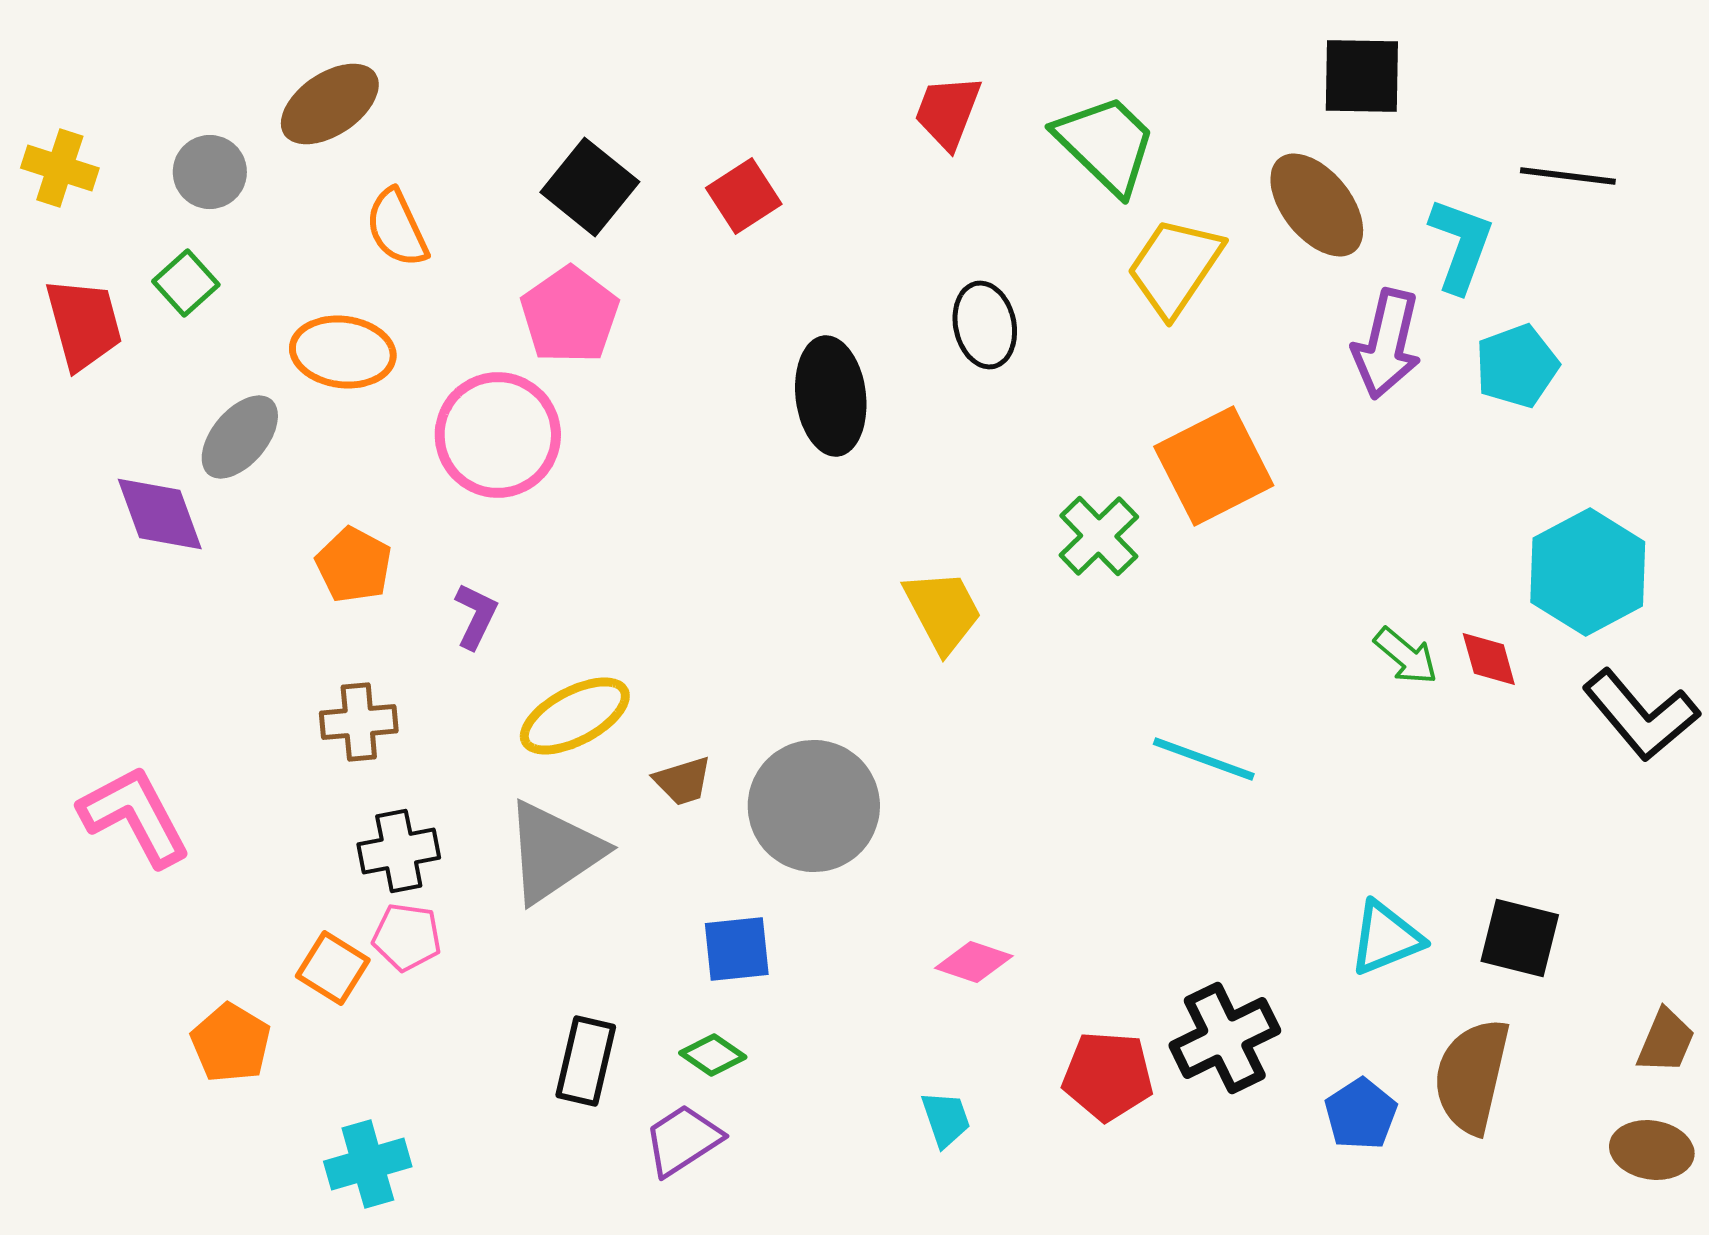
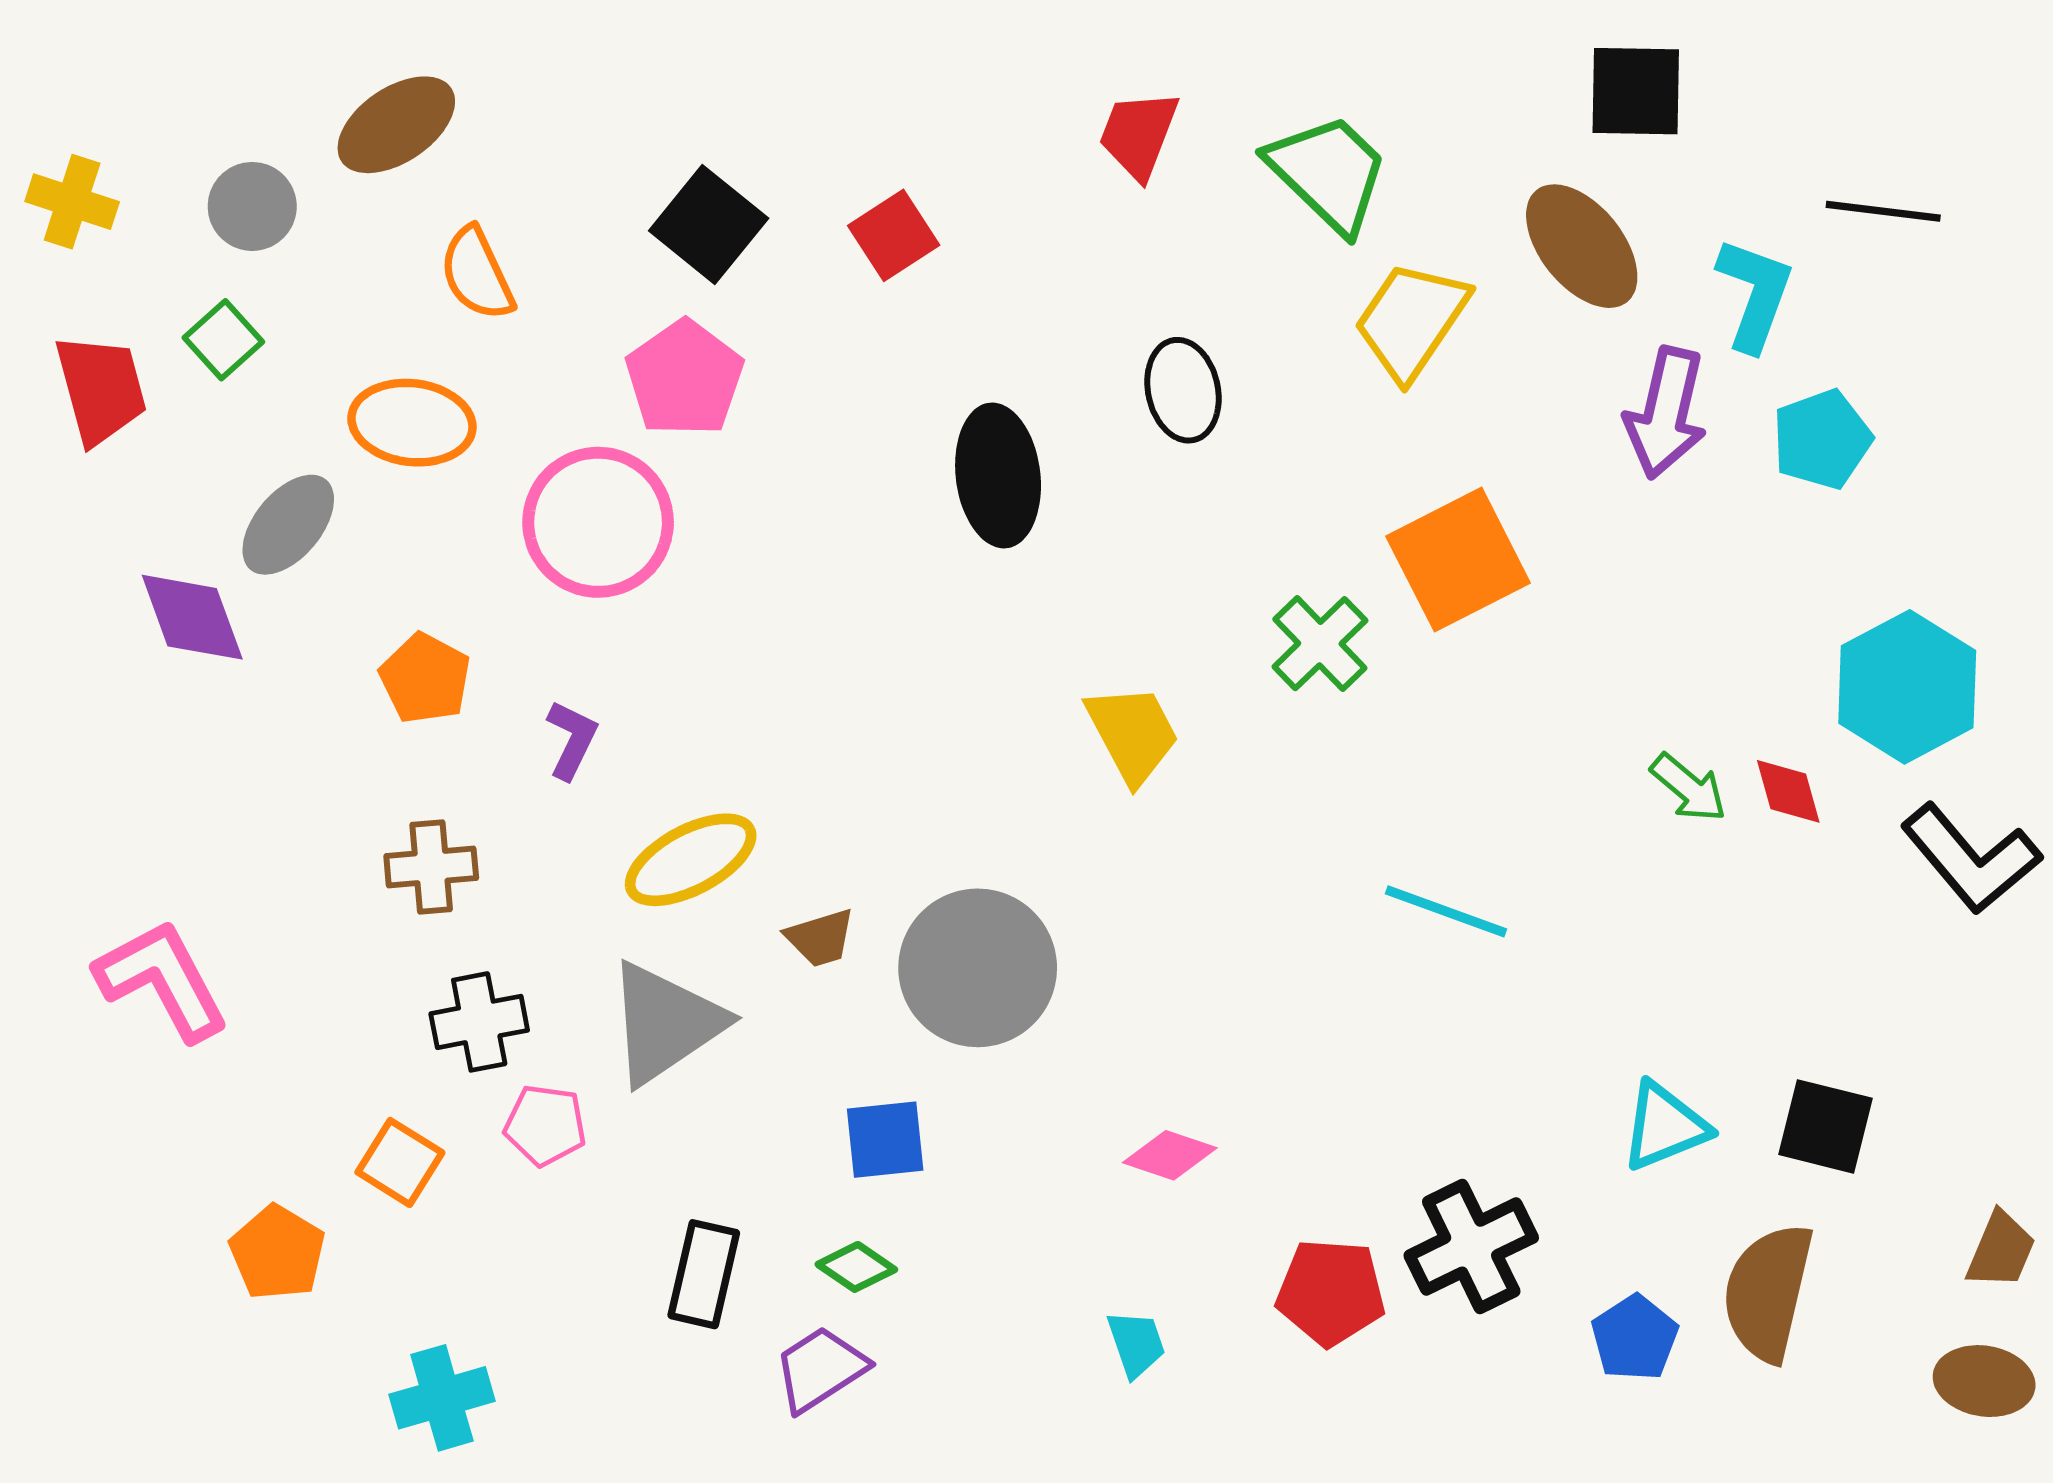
pink pentagon: (407, 937) -> (545, 1125), moved

